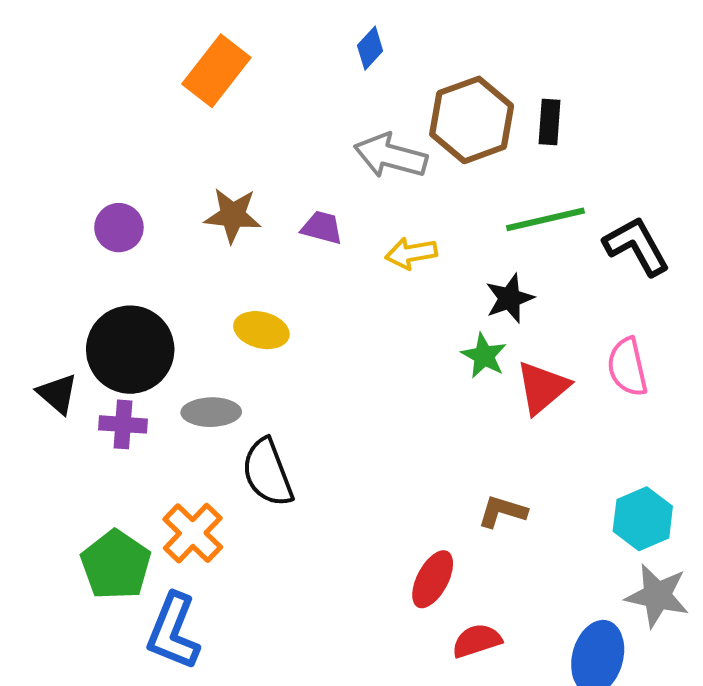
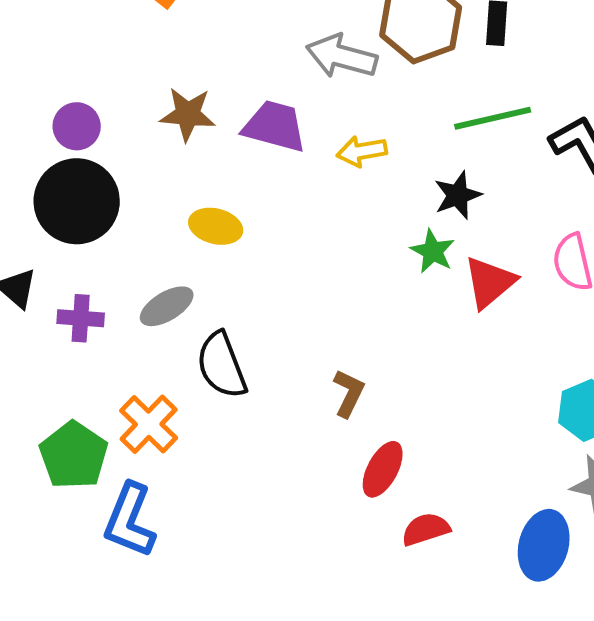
purple trapezoid: (322, 228) -> (275, 126), size x1.6
black circle: (130, 350) -> (77, 201), moved
gray ellipse: (211, 412) -> (167, 306), turned -30
brown L-shape: (502, 512) -> (349, 393), moved, turned 99

